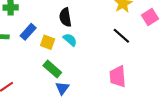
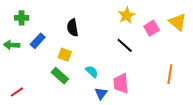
cyan semicircle: (70, 40) -> (92, 72), moved
yellow square: (48, 42) -> (65, 55), moved
blue triangle: (62, 88) -> (101, 93), moved

